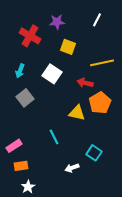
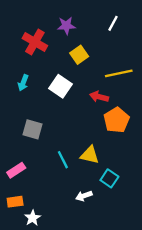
yellow square: (68, 47) -> (79, 55), turned 35
gray square: (25, 98) -> (33, 129), moved, turned -36
yellow triangle: (77, 113) -> (90, 155), moved
orange rectangle: (21, 166) -> (15, 202), moved

